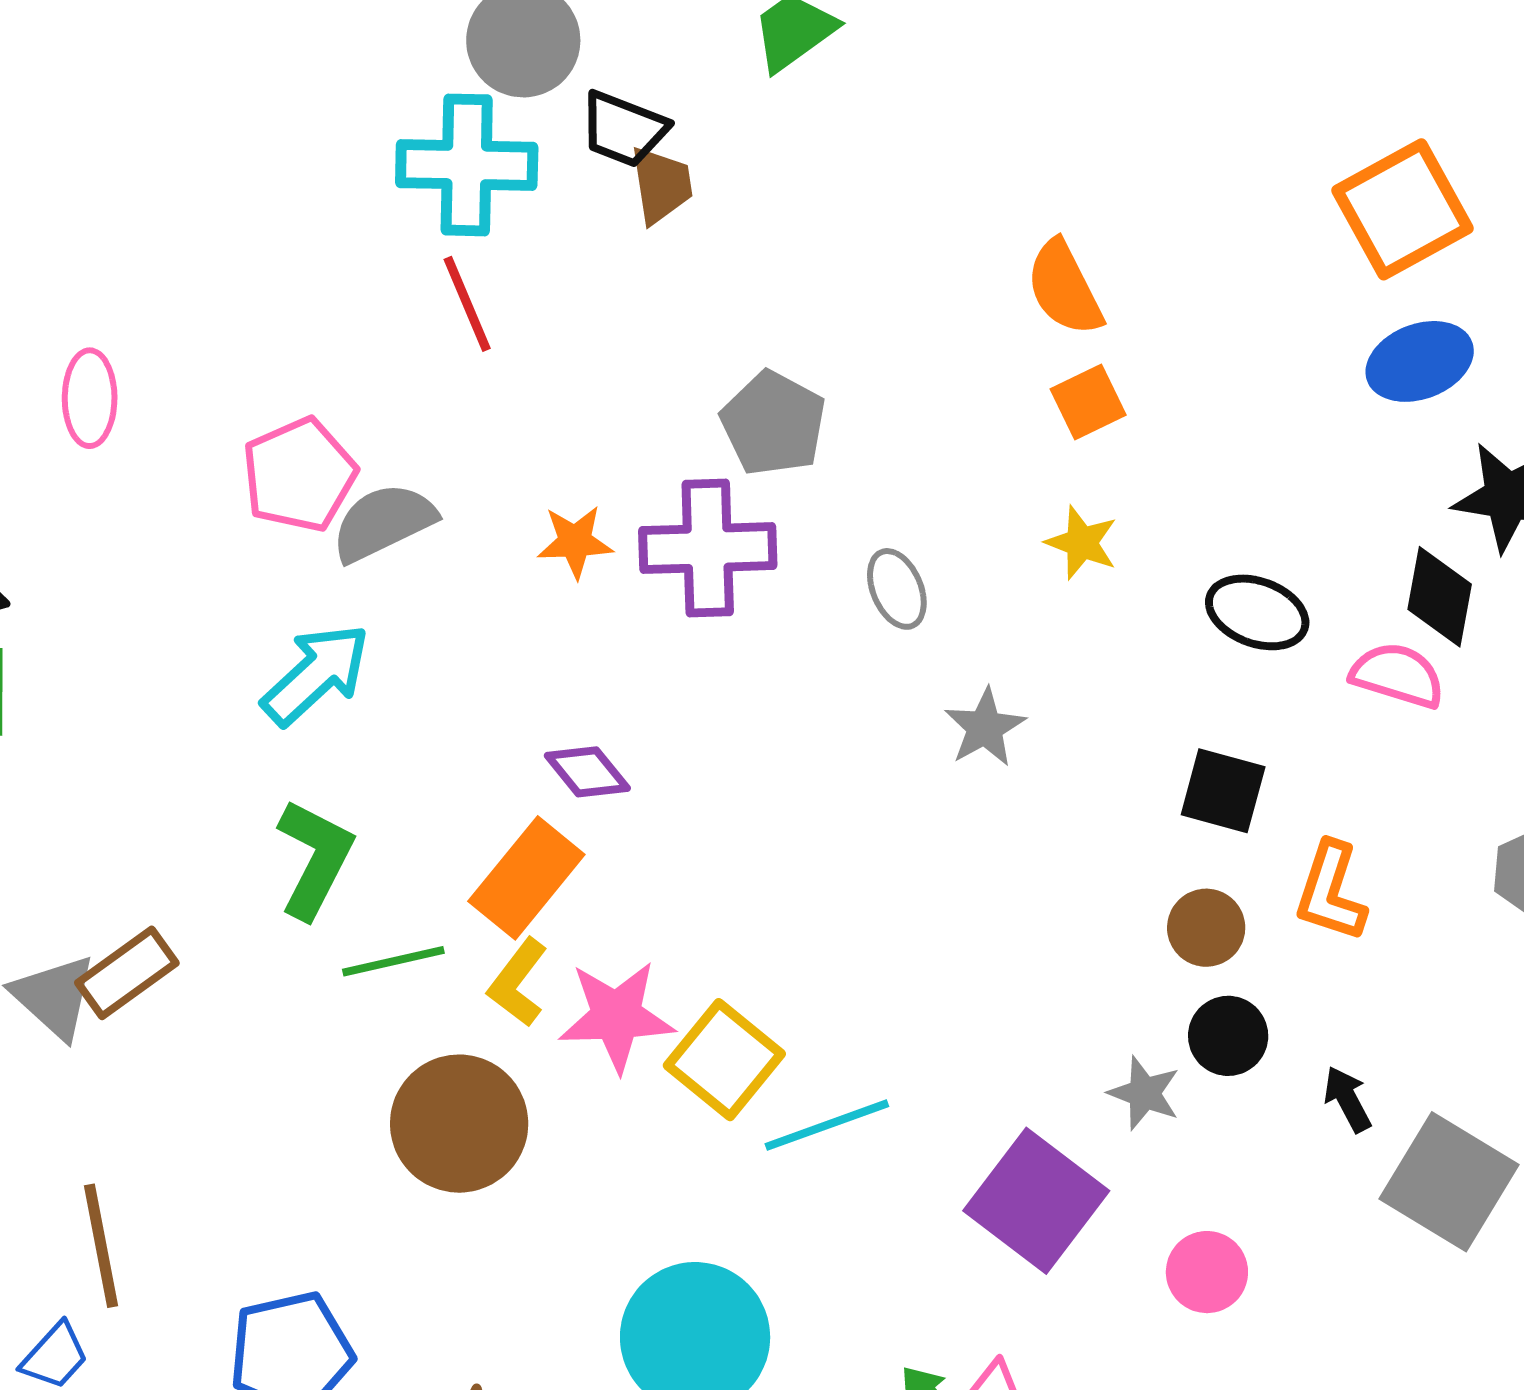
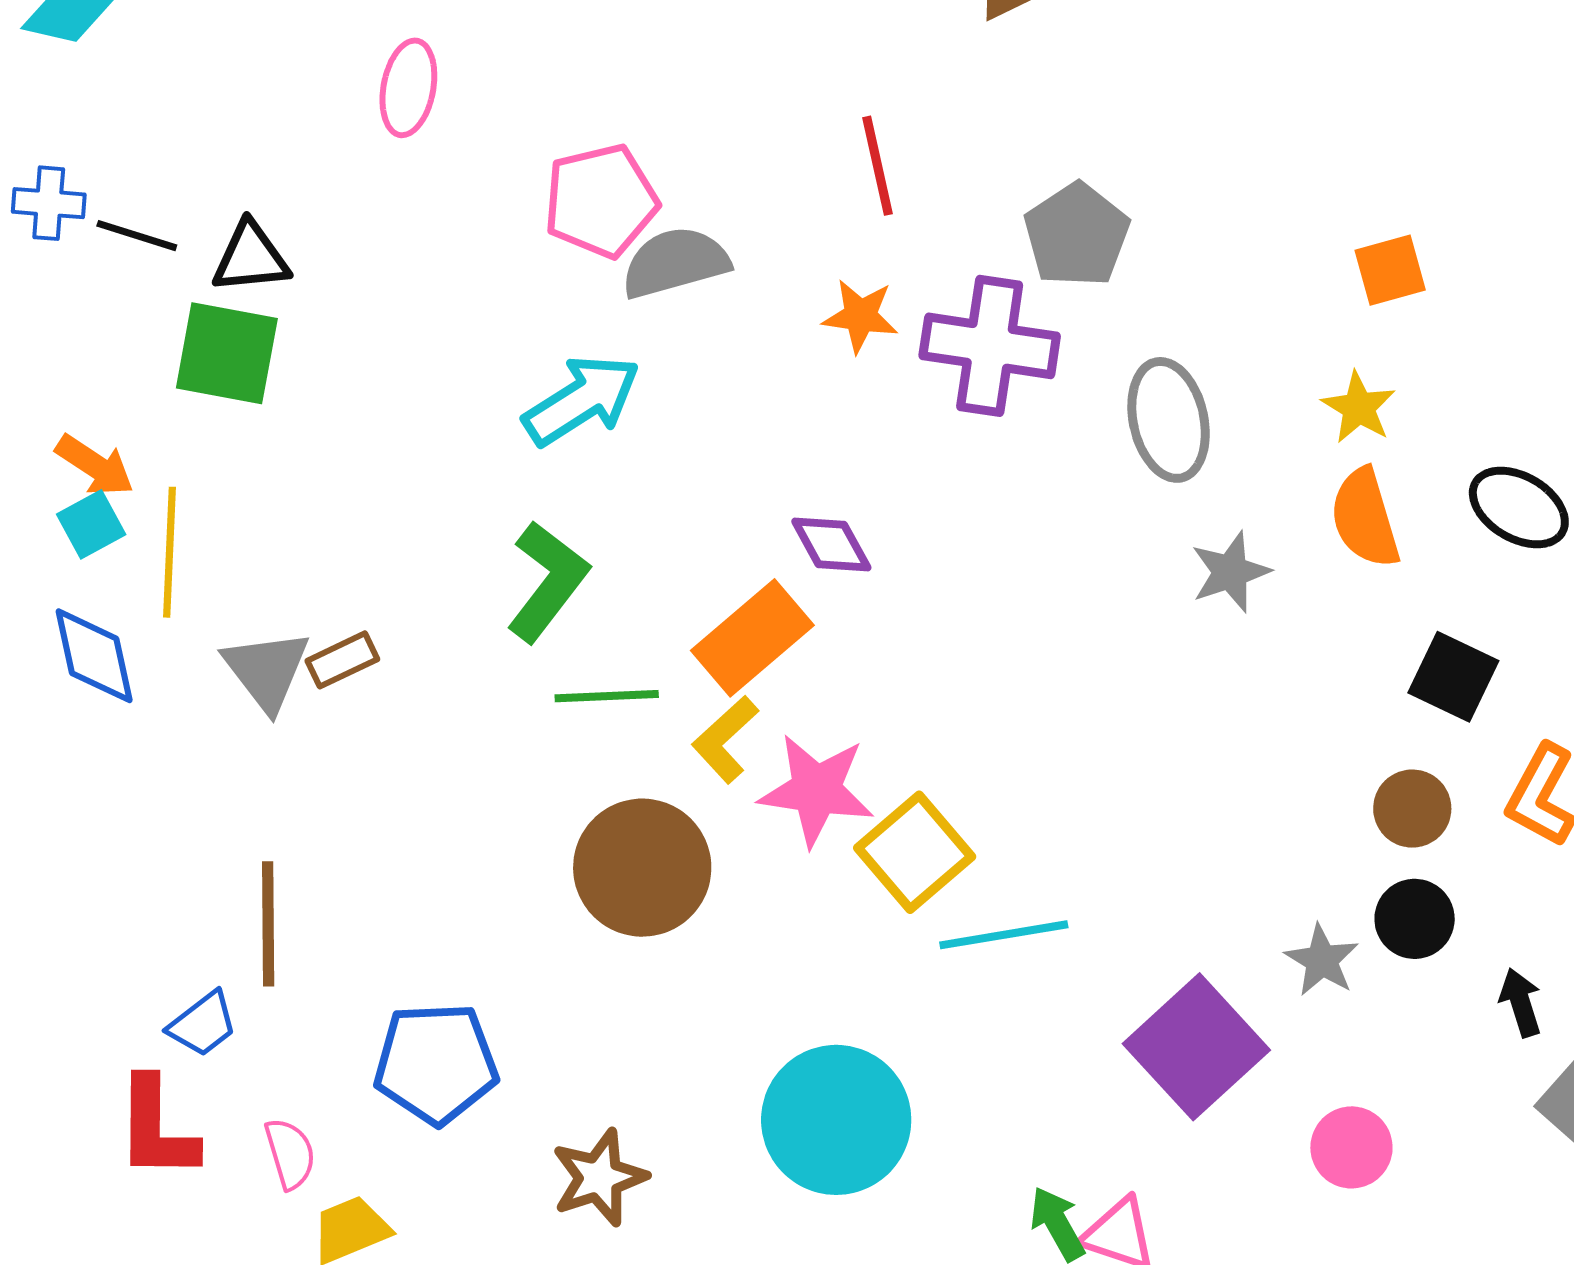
orange semicircle: (1064, 288) -> (1365, 518), moved
red line: (467, 304) -> (878, 166), moved
gray ellipse: (897, 589) -> (1169, 420), size x1.5
brown rectangle: (127, 973) -> (342, 660), size x0.7

